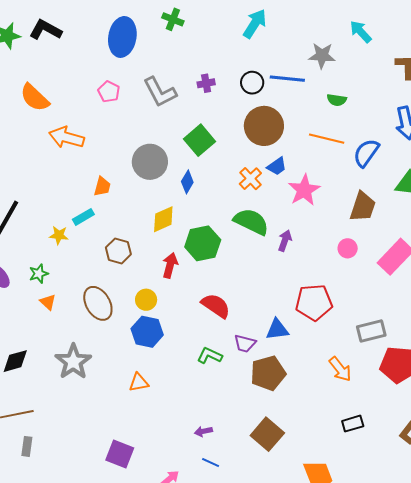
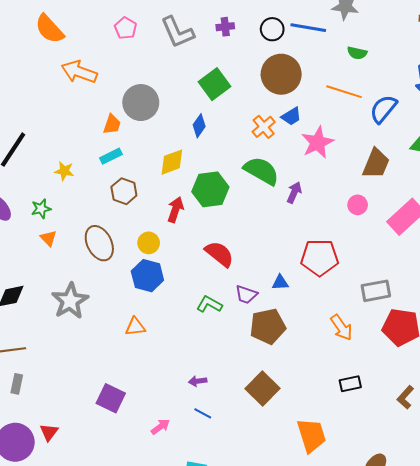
gray circle: (150, 162) -> (141, 103), moved
cyan rectangle: (83, 217) -> (111, 156), moved
blue triangle: (277, 329) -> (280, 282), size x0.7

